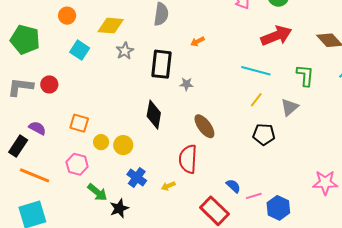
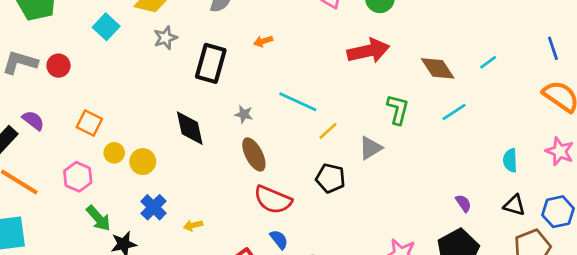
cyan line: (256, 71) -> (298, 102), moved
gray star: (186, 84) -> (244, 114), moved
black diamond: (154, 115) -> (190, 128), turned -32
red semicircle: (188, 159) -> (273, 200), moved, turned -80

